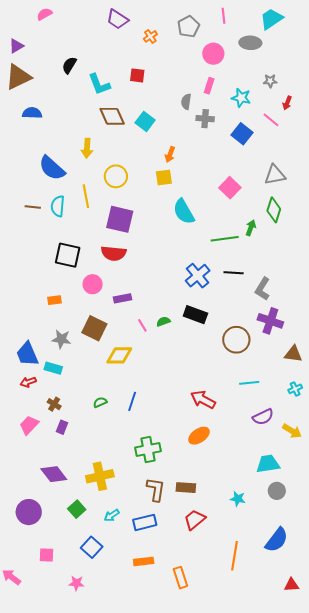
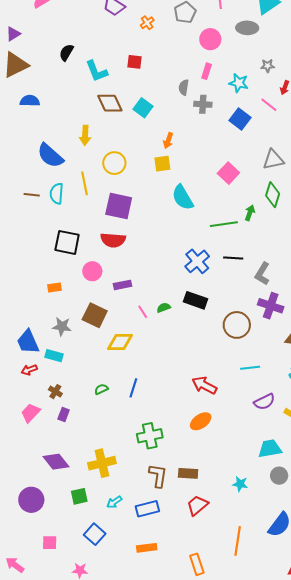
green square: (77, 509) -> (79, 496), turned 30
orange rectangle: (180, 578) -> (197, 564), moved

